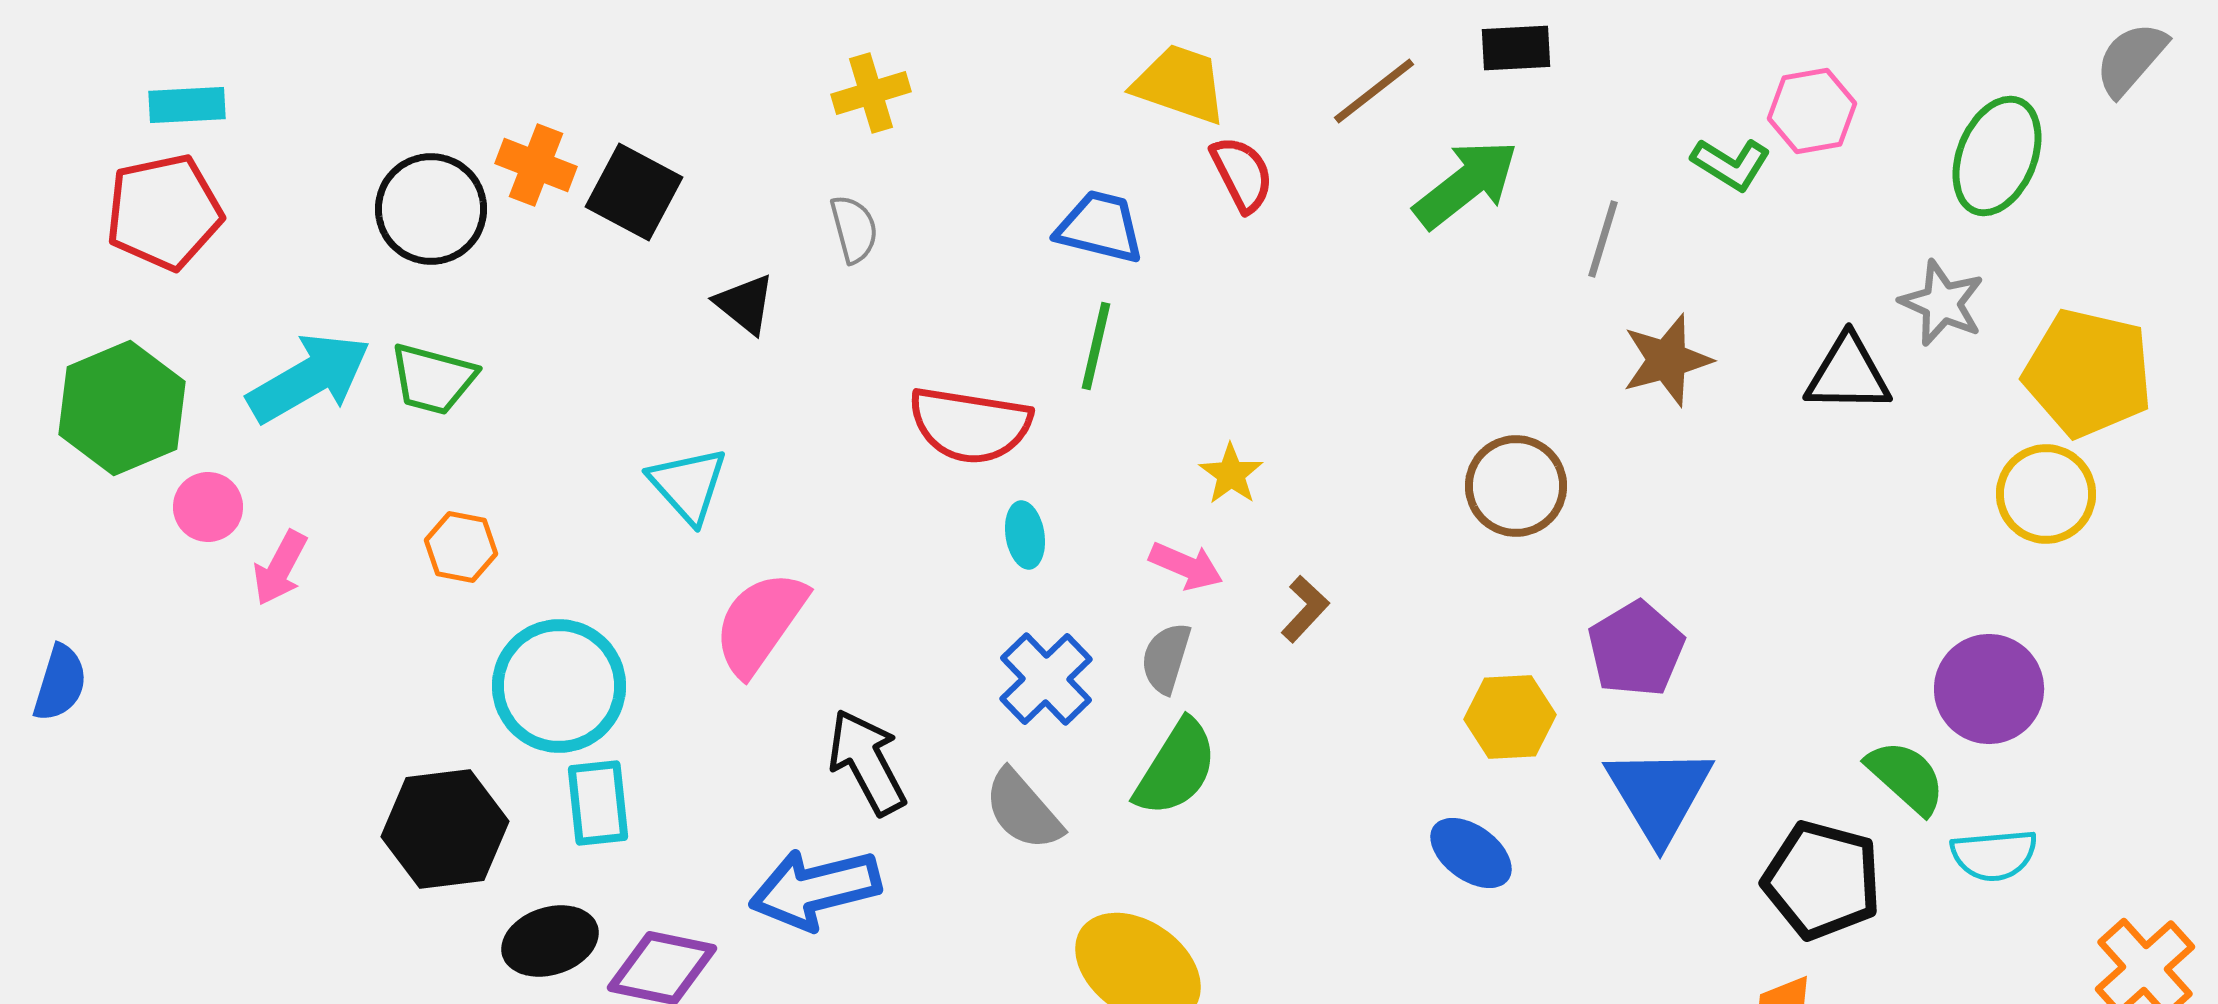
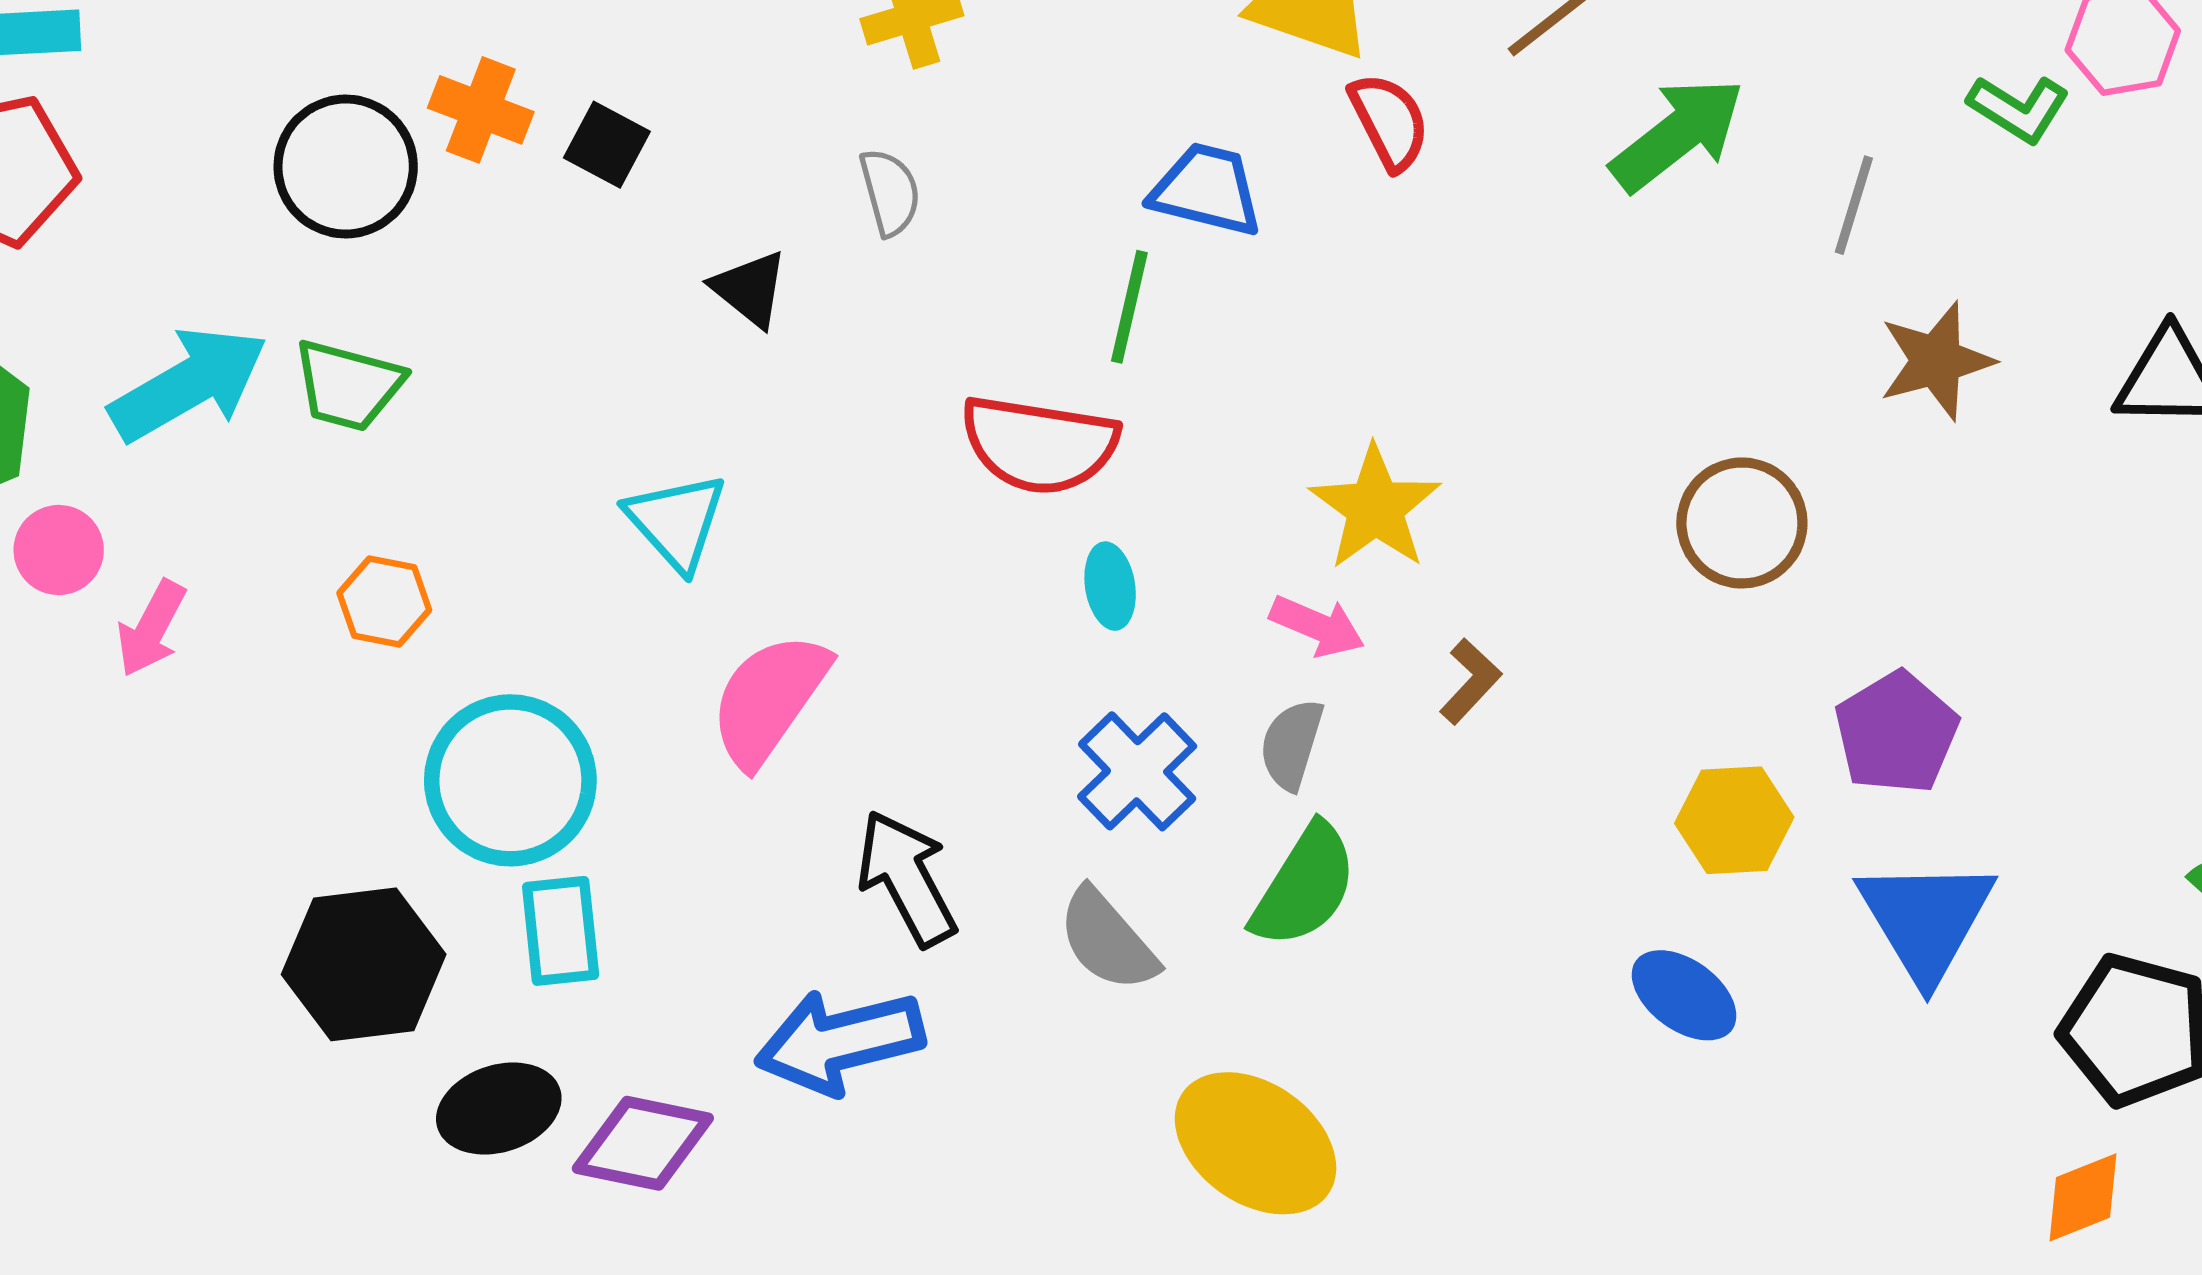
black square: (634, 192) -> (607, 145), size x0.7
green line: (1096, 346) -> (1129, 307), moved
yellow star: (1231, 474) -> (1375, 508), size x1.6

